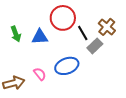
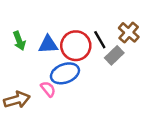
red circle: (63, 18) -> (76, 46), moved
blue ellipse: (67, 66) -> (65, 73), moved

